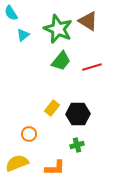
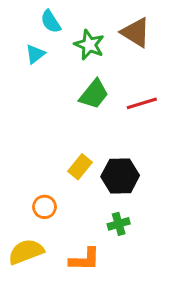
cyan semicircle: (11, 13) -> (51, 22), moved
green star: (58, 29) -> (89, 45), size x0.7

